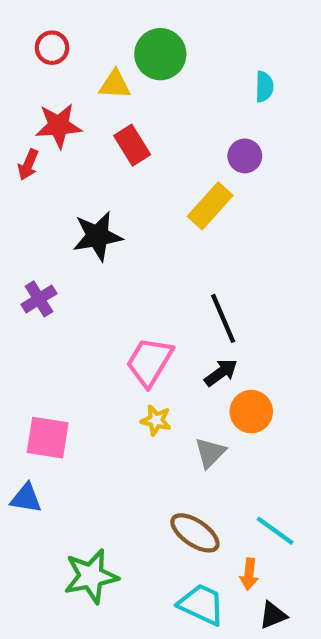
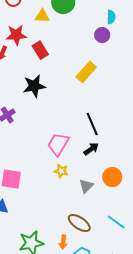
red rectangle: (132, 145) -> (40, 50), moved
purple circle: (245, 156) -> (102, 35), moved
orange circle: (251, 412) -> (112, 177), moved
orange arrow: (249, 574) -> (63, 242), moved

